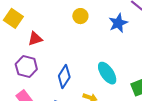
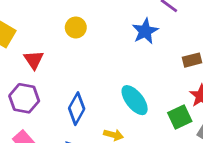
yellow circle: (80, 16) -> (76, 27), moved
red triangle: (35, 39) -> (34, 60), turned -42

